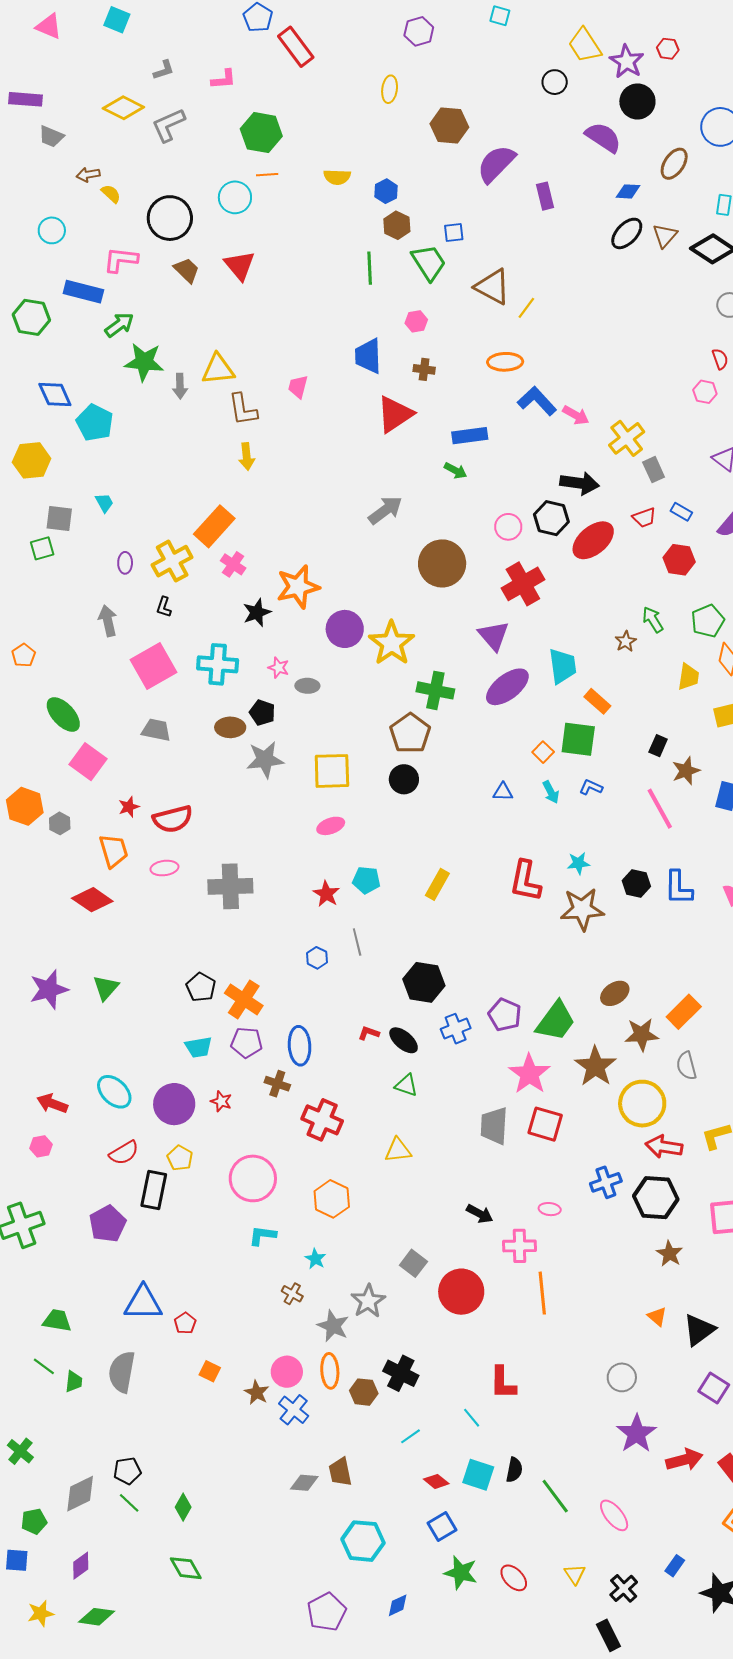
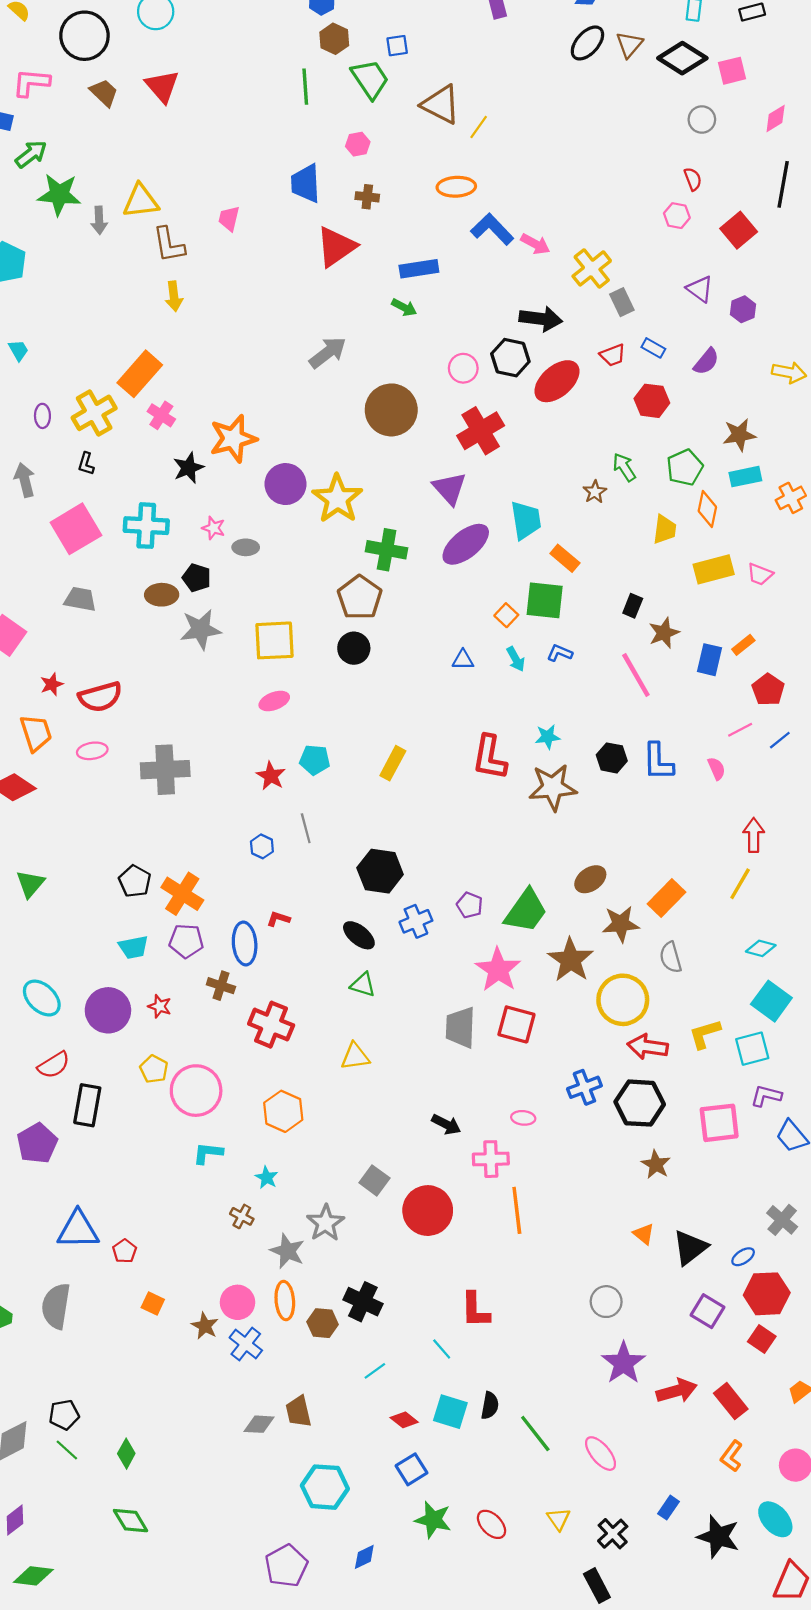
purple pentagon: (505, 1015) -> (470, 905), size x0.7
red L-shape: (369, 1033) -> (278, 919), moved
yellow pentagon: (180, 1158) -> (154, 1069), moved

